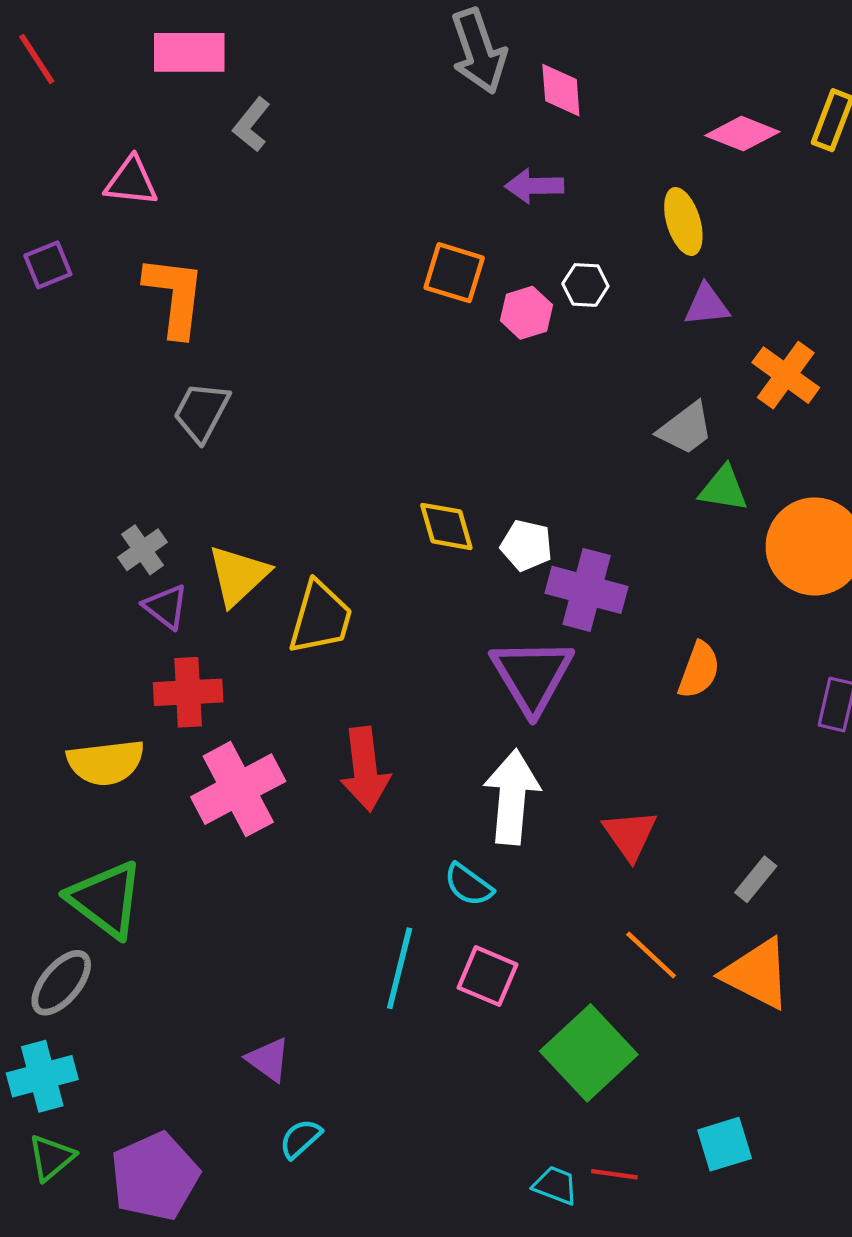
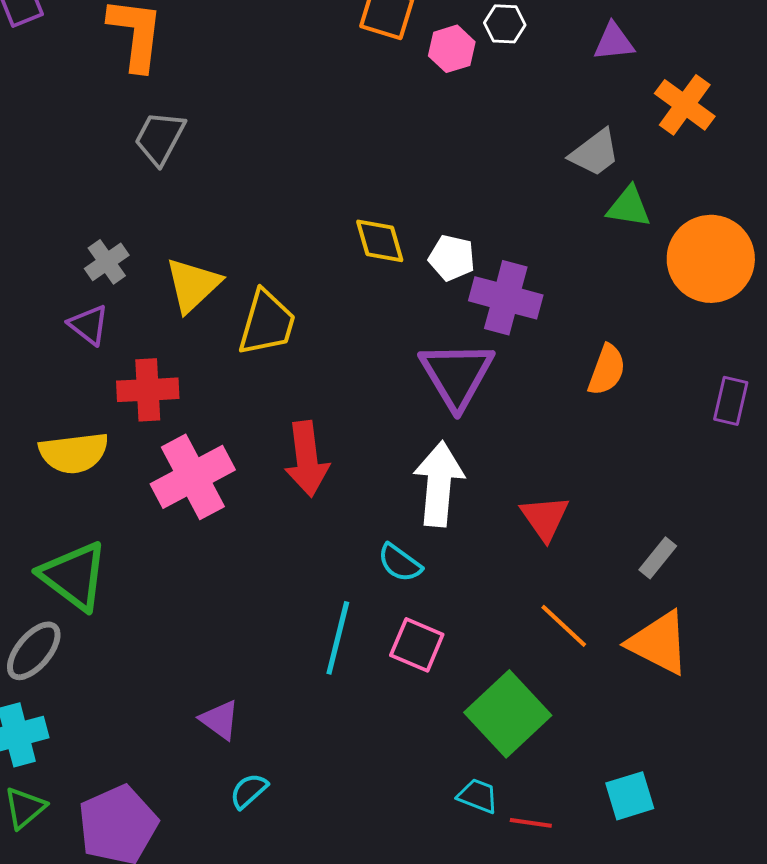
purple triangle: (166, 607) -> (89, 325), moved
cyan trapezoid: (555, 1185) -> (478, 796), moved

